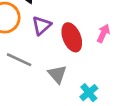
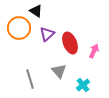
pink arrow: (103, 33) -> (94, 51), moved
gray line: (19, 60) -> (30, 79), moved, turned 48

